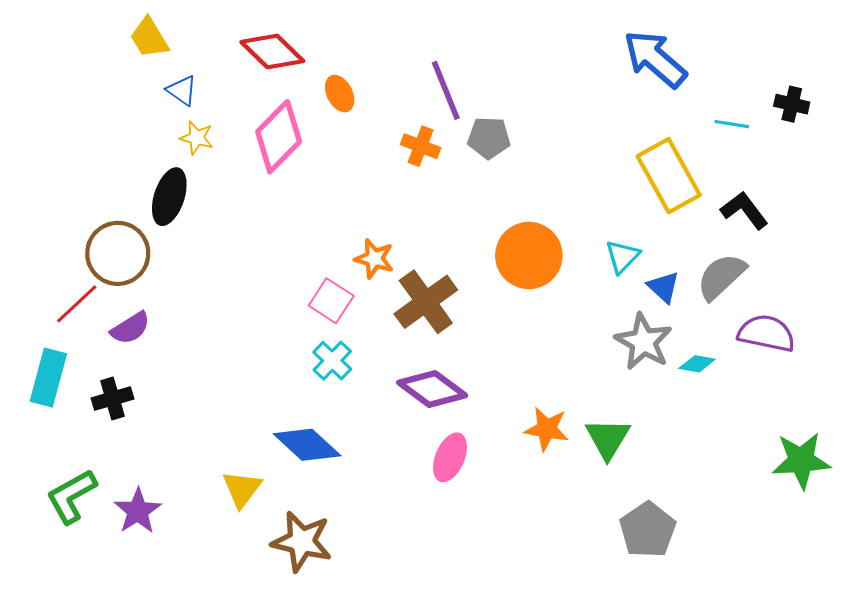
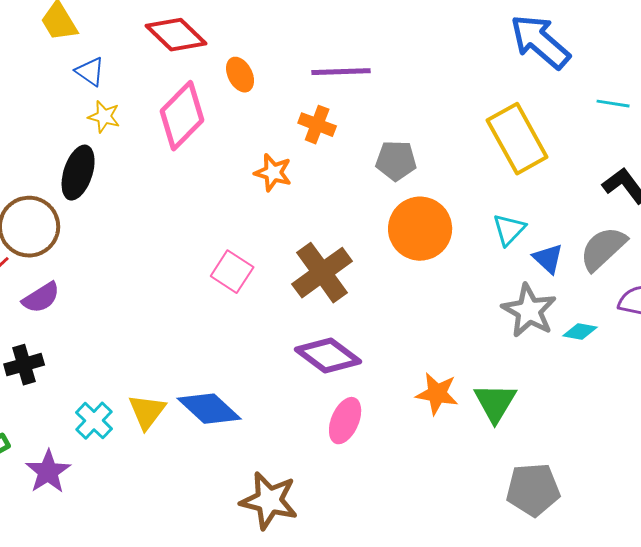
purple line: (446, 90) -> (341, 72), turned -70
gray pentagon: (489, 138) -> (396, 161), moved
yellow rectangle: (669, 176) -> (517, 139), moved
orange star: (374, 259) -> (273, 173), moved
cyan cross: (332, 361) -> (94, 421), moved
yellow triangle: (242, 489) -> (147, 412), moved
gray pentagon: (648, 530) -> (533, 490), turned 30
brown star: (302, 541) -> (269, 501), moved

